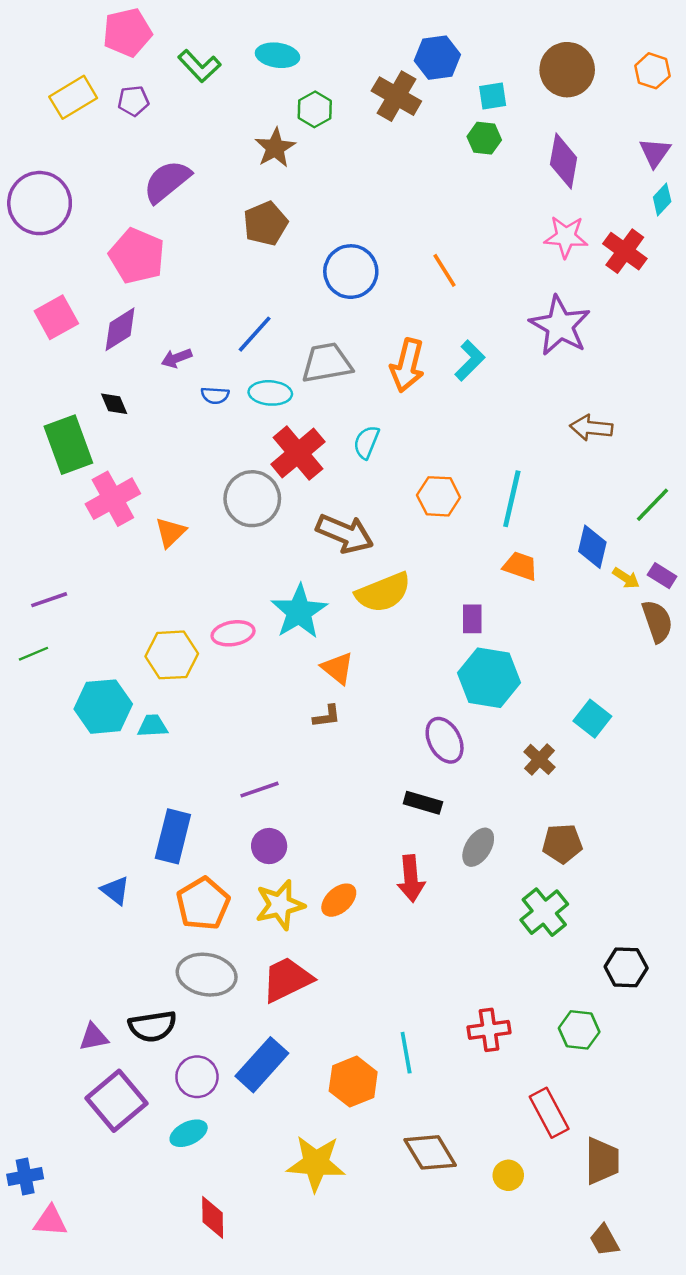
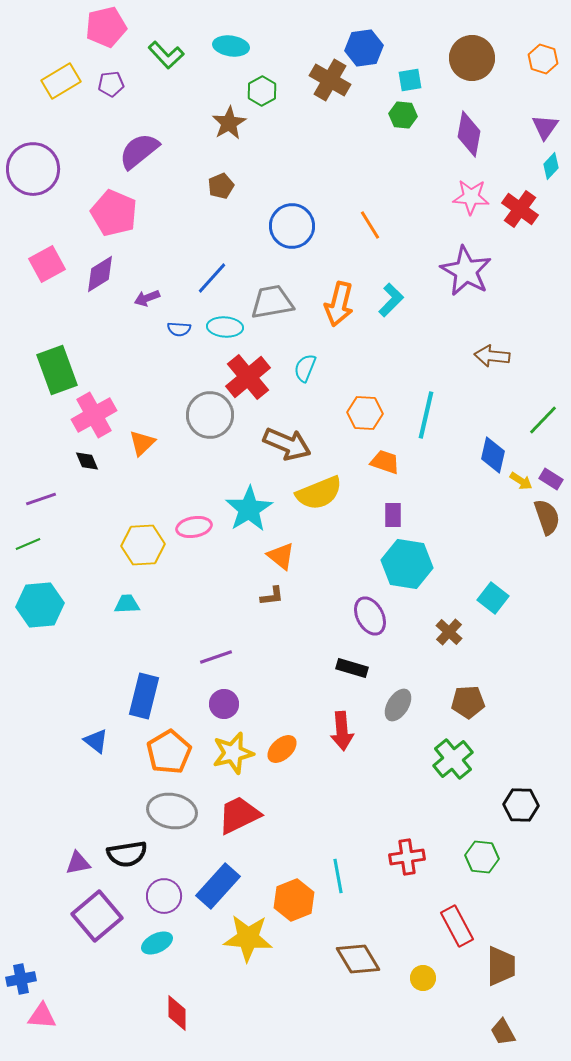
brown pentagon: (265, 223) -> (221, 186), size x0.7
black diamond: (114, 404) -> (87, 461), moved
orange trapezoid: (520, 566) -> (385, 462), moved
cyan hexagon: (103, 707) -> (40, 605), moved
yellow star: (316, 1163) -> (248, 938), moved

